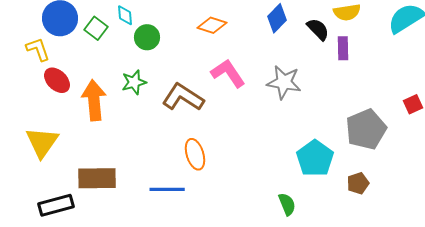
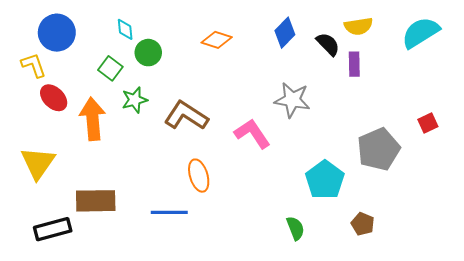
green square: (96, 28) -> (110, 68), moved
pink L-shape: (228, 73) -> (252, 134), moved
brown pentagon: (358, 183) -> (363, 224), moved, turned -30

